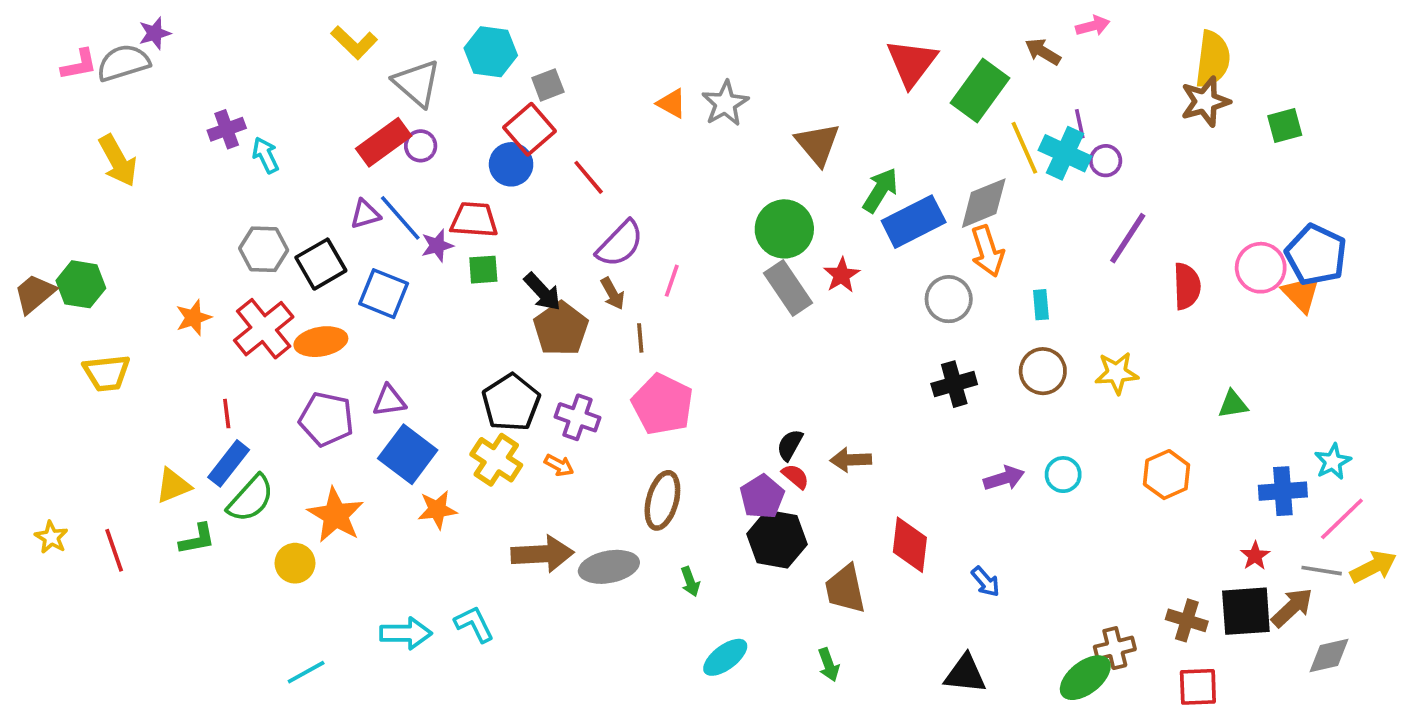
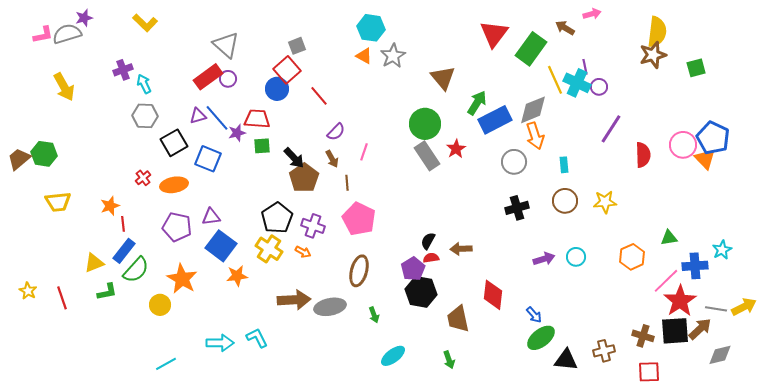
yellow L-shape: (354, 42) -> (145, 23), moved
cyan hexagon: (491, 52) -> (371, 28), moved
purple semicircle: (620, 244) -> (336, 132), size x0.7
gray hexagon: (264, 249) -> (145, 116), moved
orange star: (193, 318) -> (110, 206), moved
red cross: (264, 329) -> (143, 178), size x0.5
green triangle: (1233, 404) -> (669, 238), moved
red semicircle: (795, 476) -> (431, 258), turned -49
pink line: (1342, 519) -> (666, 281), moved
red star: (1255, 556) -> (680, 301), size x2.0
black triangle: (965, 674) -> (566, 360), moved
green ellipse: (1085, 678) -> (541, 338), moved

